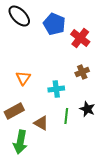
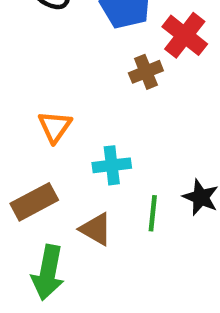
brown cross: (82, 72) -> (146, 72), moved
cyan cross: (56, 89) -> (112, 165), moved

